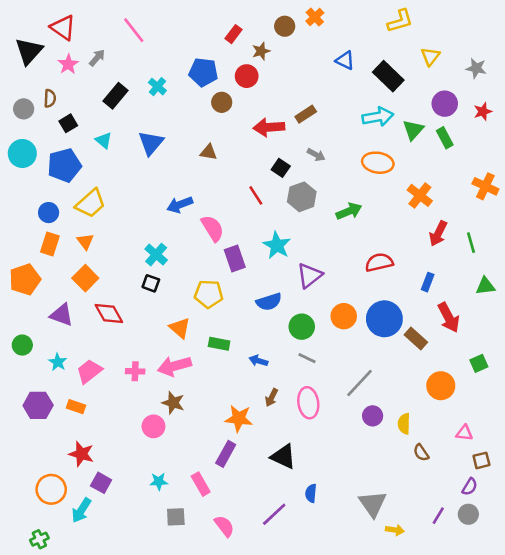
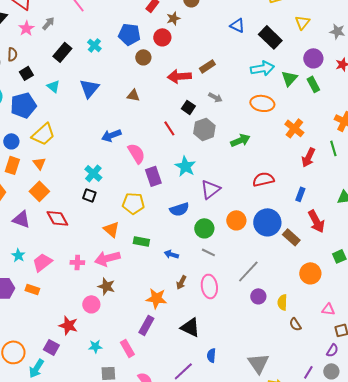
green line: (471, 243) -> (333, 148), moved
red star: (81, 454) -> (68, 325), moved

